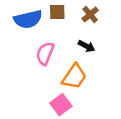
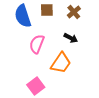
blue semicircle: (28, 19) -> (23, 16), turned 85
pink square: (61, 105) -> (36, 86), moved

